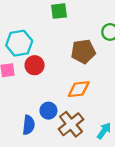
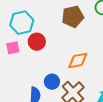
brown pentagon: (83, 52) -> (73, 17), moved

